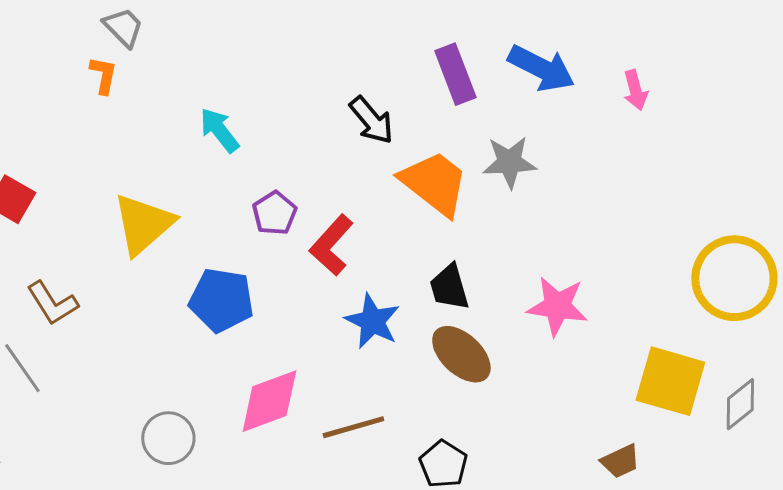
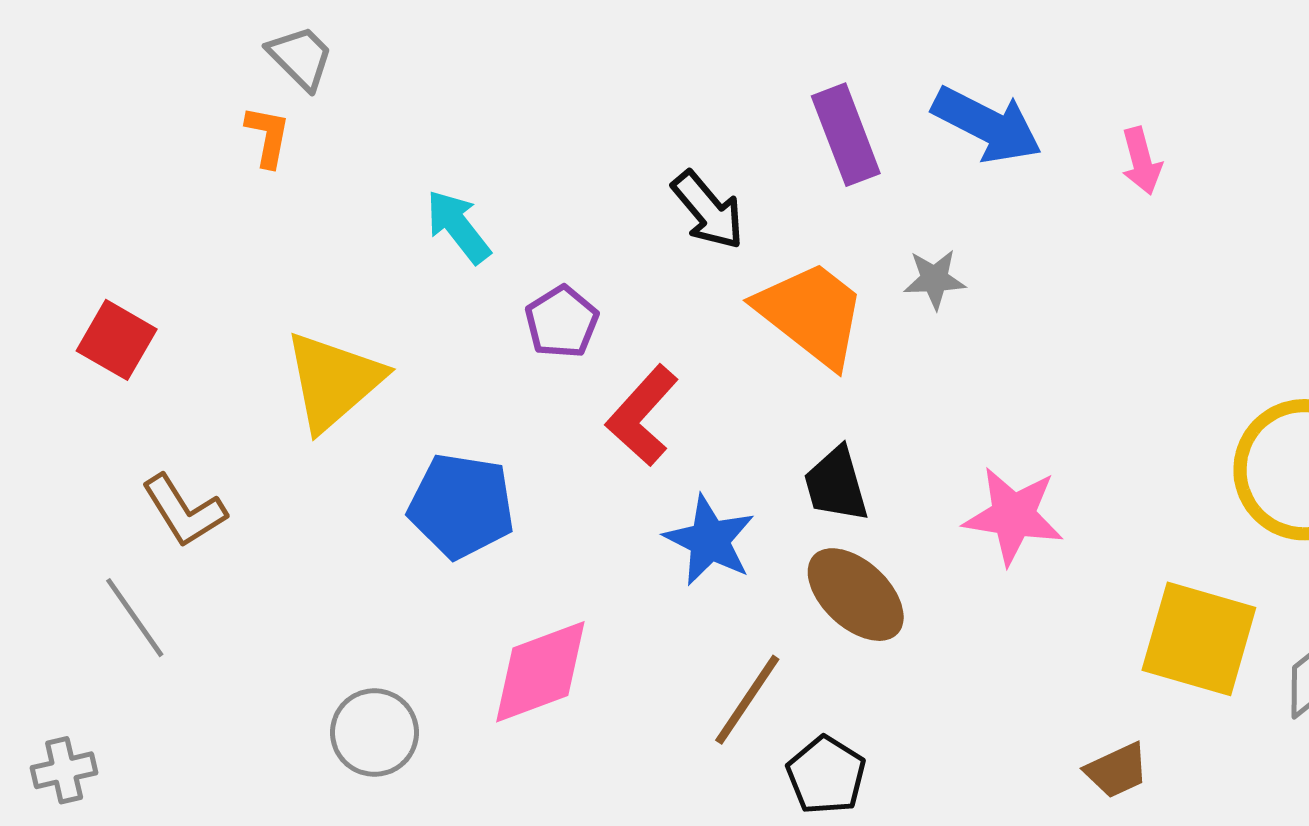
gray star: (509, 162) -> (935, 279), size x0.7
purple pentagon: (274, 213) -> (562, 322), moved
brown line: (353, 427) -> (747, 700), moved, turned -40

